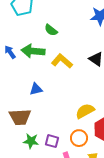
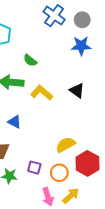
blue triangle: (36, 89) -> (15, 122), turned 40
purple square: (52, 141) -> (34, 168), moved

